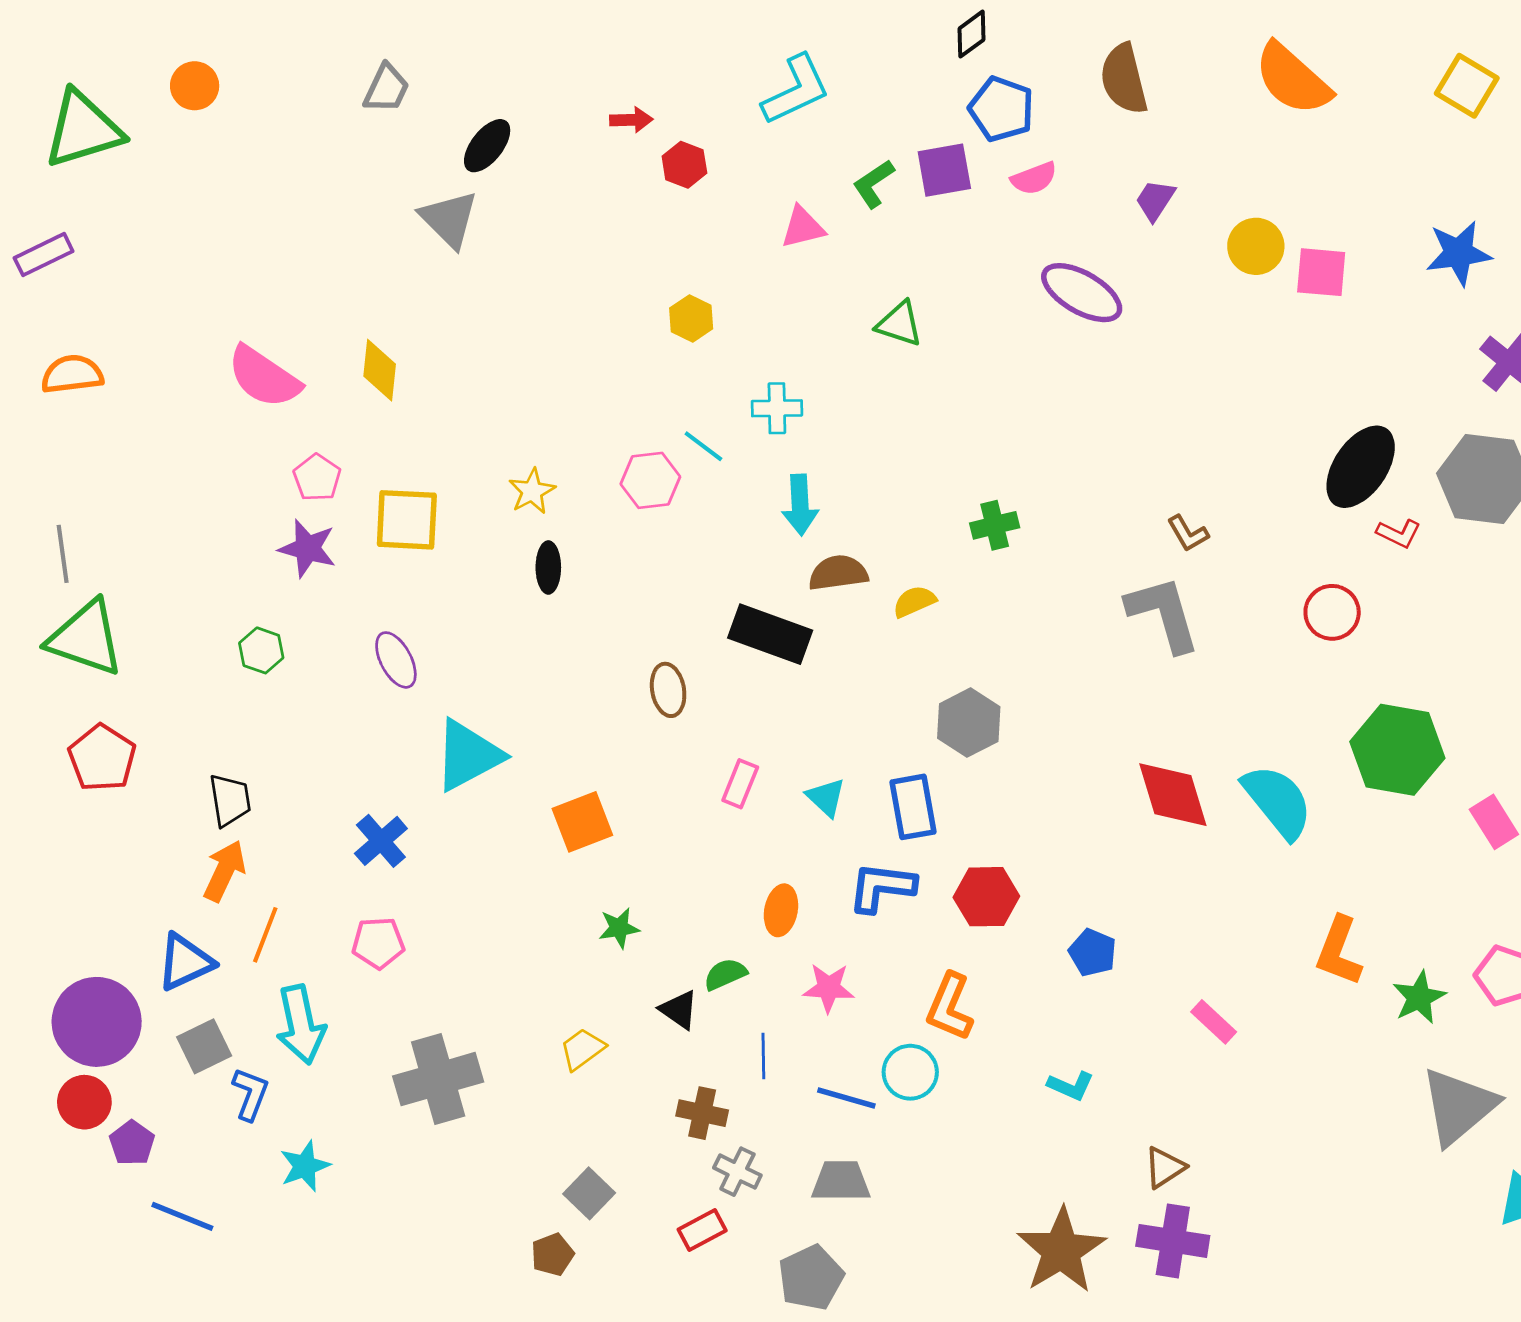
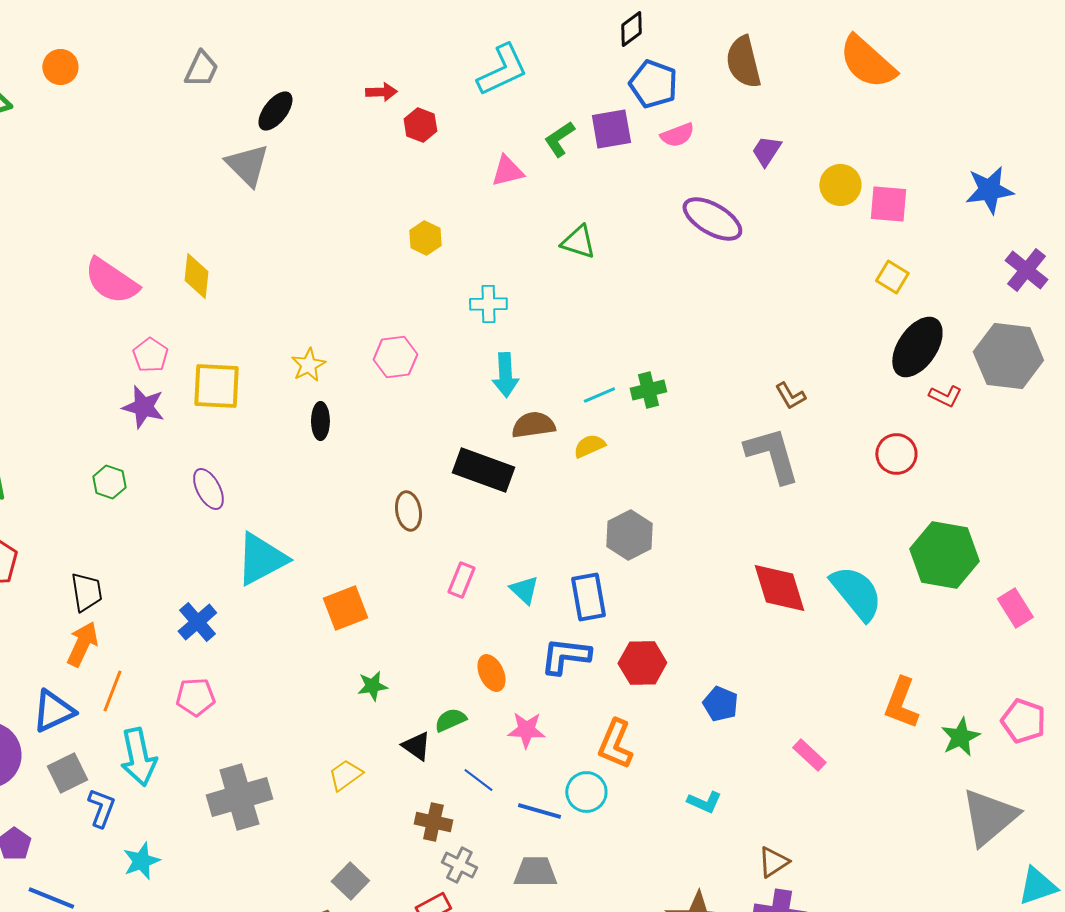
yellow square: (1467, 86) -> (892, 277), moved, size x0.7
cyan line: (703, 446) -> (599, 395), moved, turned -60
orange ellipse: (781, 910) -> (491, 673), turned -36
blue line: (763, 1056) -> (478, 780), turned -52

